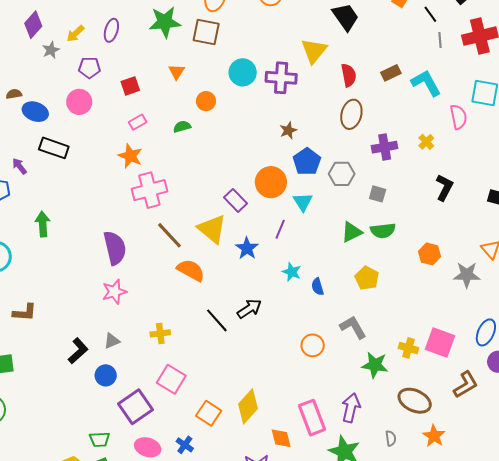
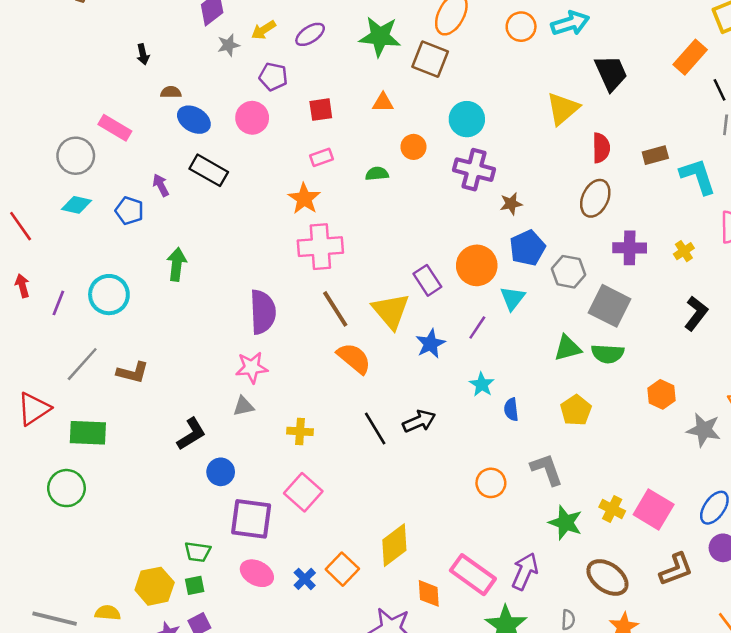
purple ellipse: (111, 30) -> (310, 34), turned 30
orange triangle: (177, 72) -> (383, 103), turned 48
purple cross: (281, 78) -> (474, 170), moved
gray square: (378, 194) -> (609, 306), size x1.8
gray triangle: (112, 341) -> (243, 406), moved
purple square: (135, 407) -> (251, 519), turned 32
orange square: (209, 413) -> (342, 569), moved
pink rectangle: (312, 418) -> (473, 575), turned -44

